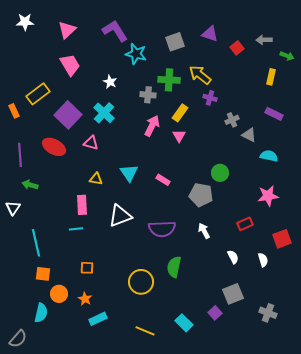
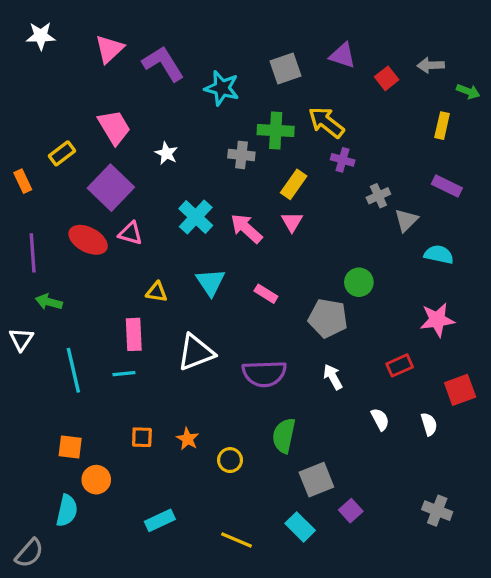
purple L-shape: (115, 31) -> (163, 64), moved
pink trapezoid: (70, 65) -> (114, 127), moved
white star: (110, 82) -> (166, 153), moved
yellow rectangle: (38, 94) -> (62, 153), size x0.7
cyan cross: (104, 113) -> (196, 217), moved
pink arrow: (152, 126) -> (246, 228), moved, turned -75
gray triangle: (249, 135) -> (406, 220), turned 49
pink triangle: (91, 143) -> (130, 233), moved
cyan line: (36, 243) -> (73, 370), moved
yellow circle: (141, 282) -> (230, 460), size x0.6
gray square: (233, 294) -> (316, 480), moved
orange star: (85, 299) -> (188, 439), moved

